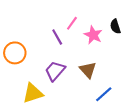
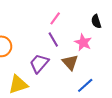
pink star: (93, 35) -> (83, 42), moved
purple line: (57, 37) -> (53, 39), moved

